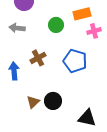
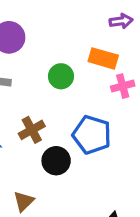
orange rectangle: (82, 14) -> (103, 58), turned 30
black circle: (53, 101) -> (56, 161), moved

